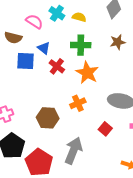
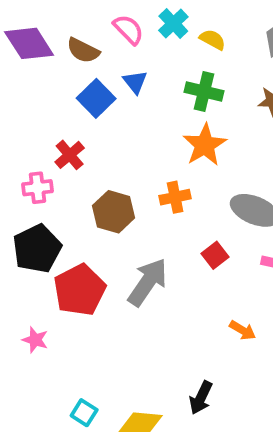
blue square: (25, 61) -> (96, 98), turned 30
red cross: (57, 66) -> (70, 155), moved

